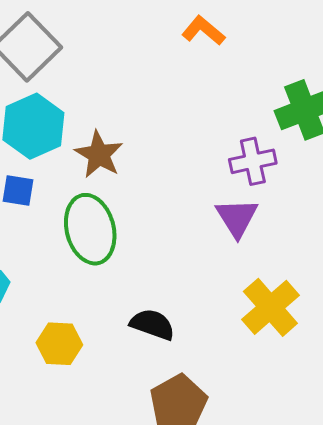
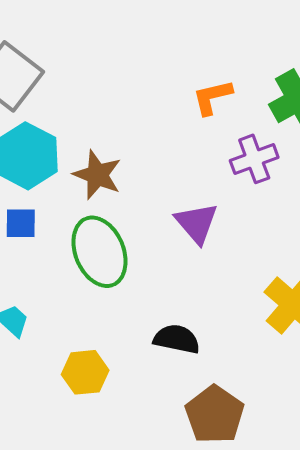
orange L-shape: (203, 31) -> (212, 97), moved, turned -45
purple triangle: (237, 218) -> (196, 223), moved

